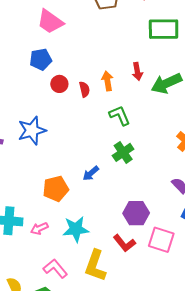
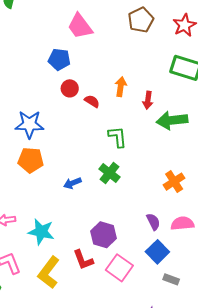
orange arrow: (107, 81) -> (121, 87), moved
red semicircle: (84, 89) -> (92, 101), turned -63
green cross: (123, 152) -> (110, 173), turned -35
orange pentagon: (56, 189) -> (31, 160), moved

